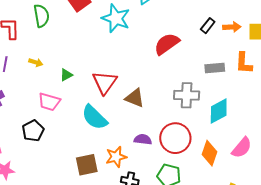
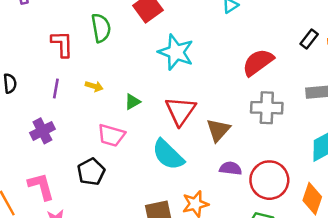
cyan star: (116, 18) -> (176, 52), moved
gray cross: (187, 95) -> (267, 108), moved
brown triangle: (135, 98) -> (218, 130), turned 50
purple semicircle: (143, 139) -> (231, 168), moved

